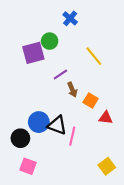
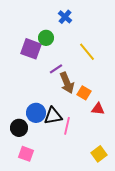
purple square: (33, 53) -> (31, 49), turned 35
brown arrow: (72, 90) -> (67, 83), size x1.5
black triangle: (57, 125) -> (53, 116), turned -30

